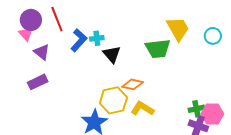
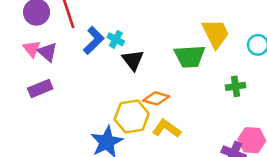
pink triangle: (26, 34) -> (32, 49), moved
cyan cross: (97, 38) -> (116, 39), turned 32
green cross: (196, 109) -> (236, 86), moved

